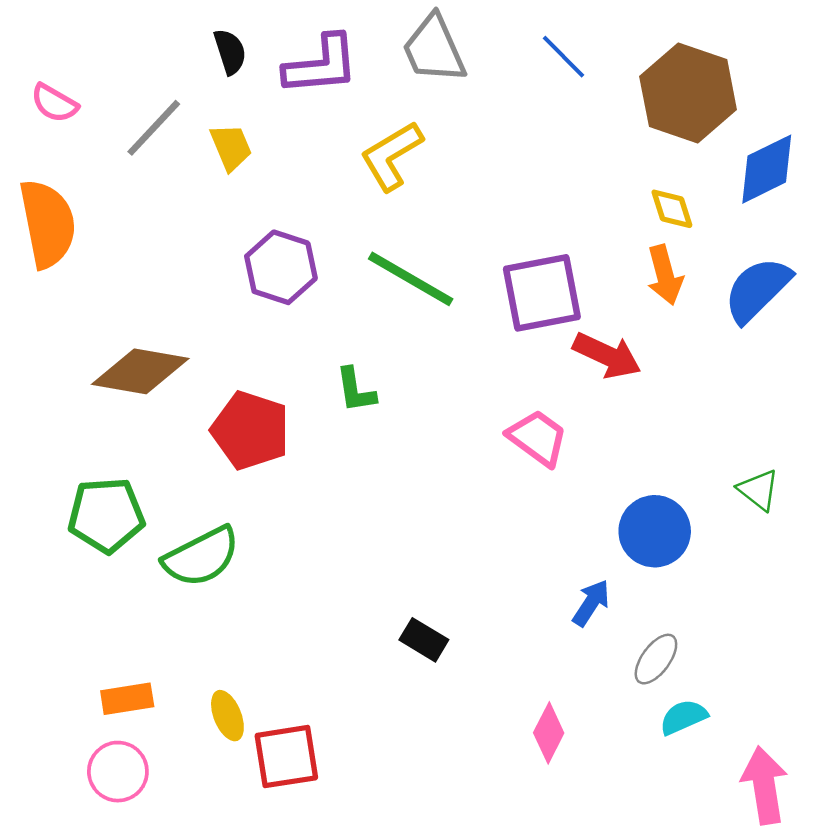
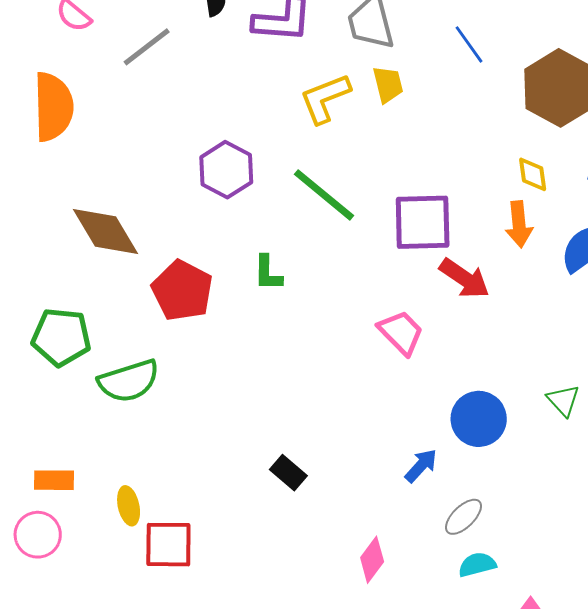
yellow trapezoid: (231, 147) -> (388, 84), moved
brown diamond: (140, 371) -> (105, 231), turned 40

